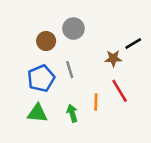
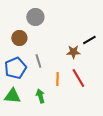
gray circle: (73, 29) -> (35, 17), moved
orange line: (96, 102) -> (57, 79), moved

